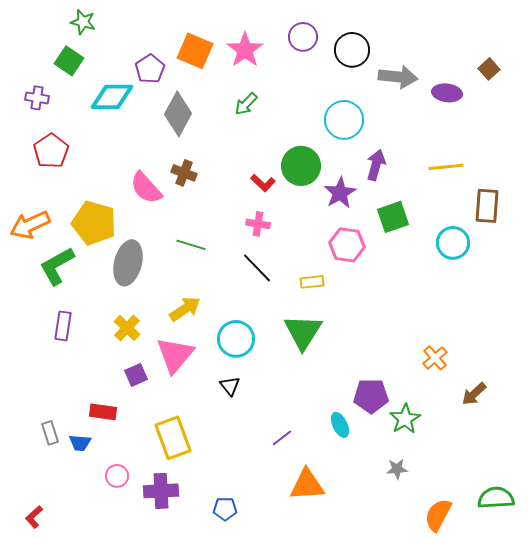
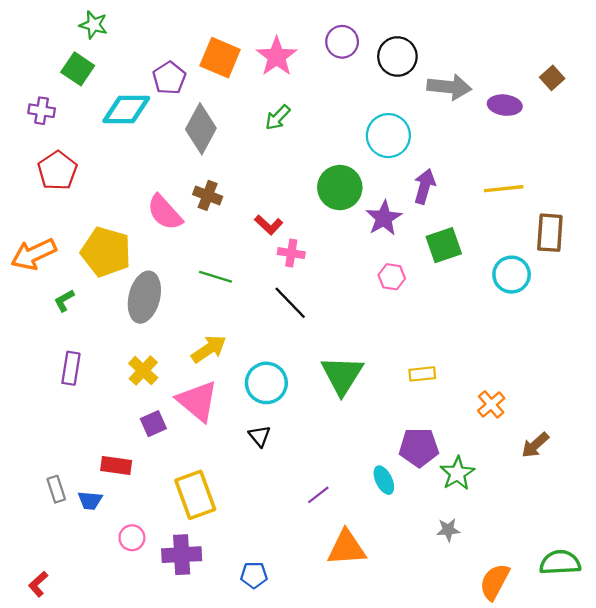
red L-shape: (263, 183) -> (269, 225), moved
pink hexagon: (347, 245) -> (392, 277), size x0.7
green L-shape: (57, 266) -> (64, 300), size x0.5
yellow rectangle: (312, 282) -> (422, 374), moved
pink triangle: (175, 355) -> (197, 401), turned -30

